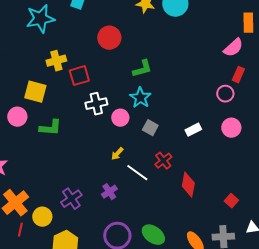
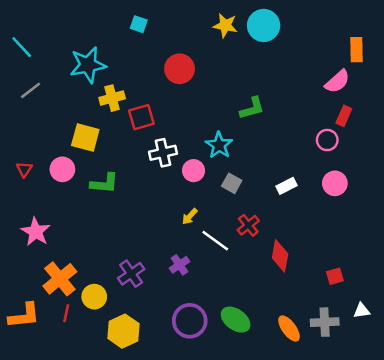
cyan star: (40, 19) -> (88, 65), moved
green L-shape: (142, 69) -> (252, 108), moved
red square: (231, 201) -> (335, 276), turned 32

